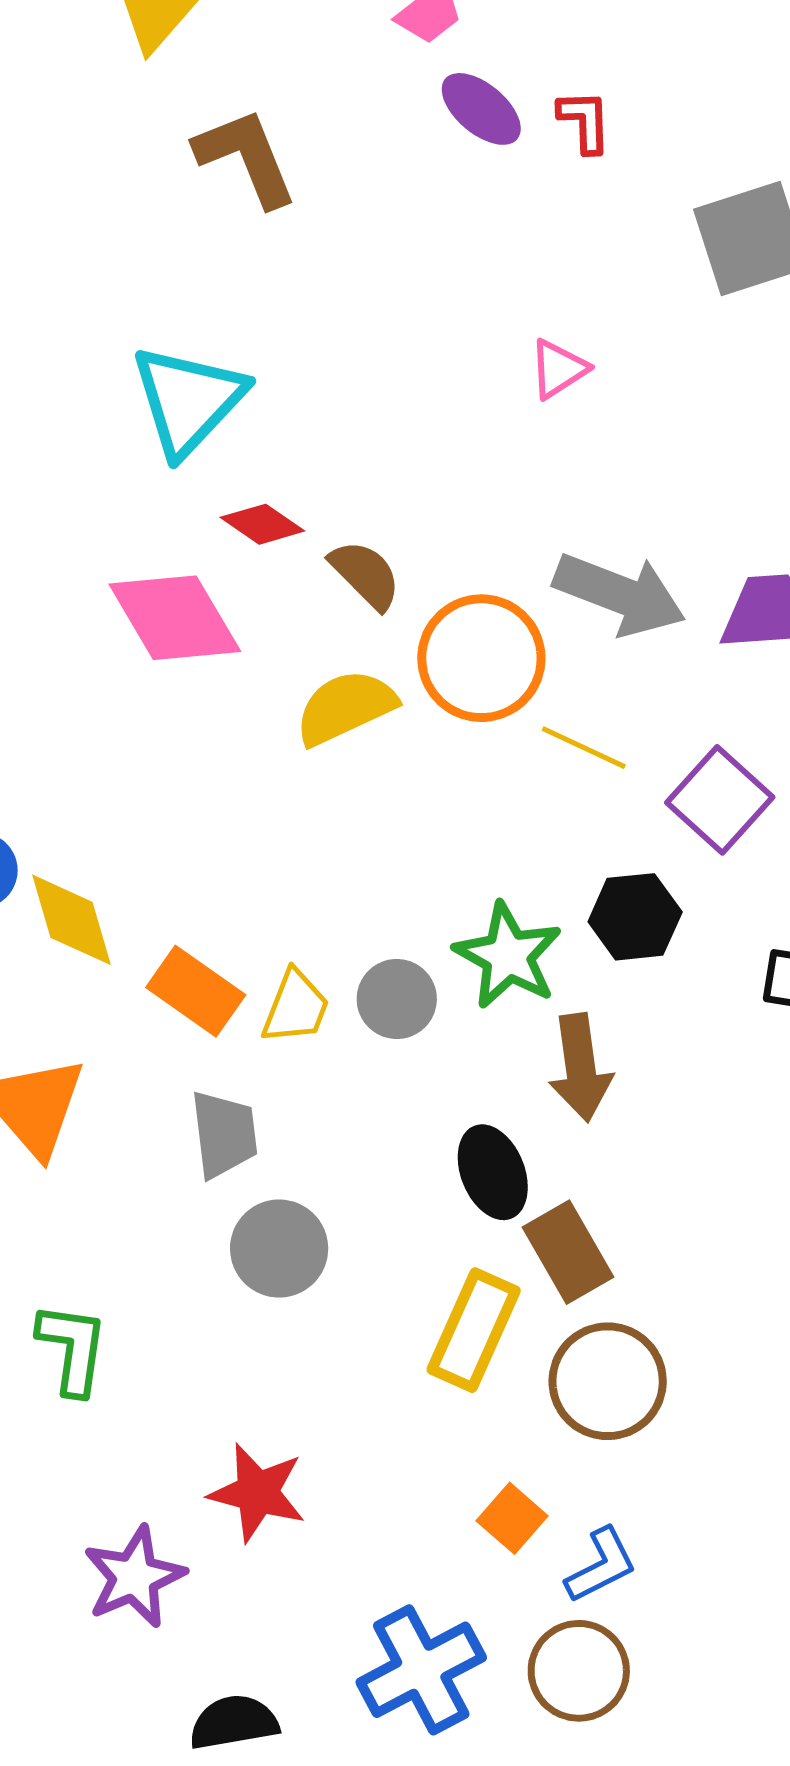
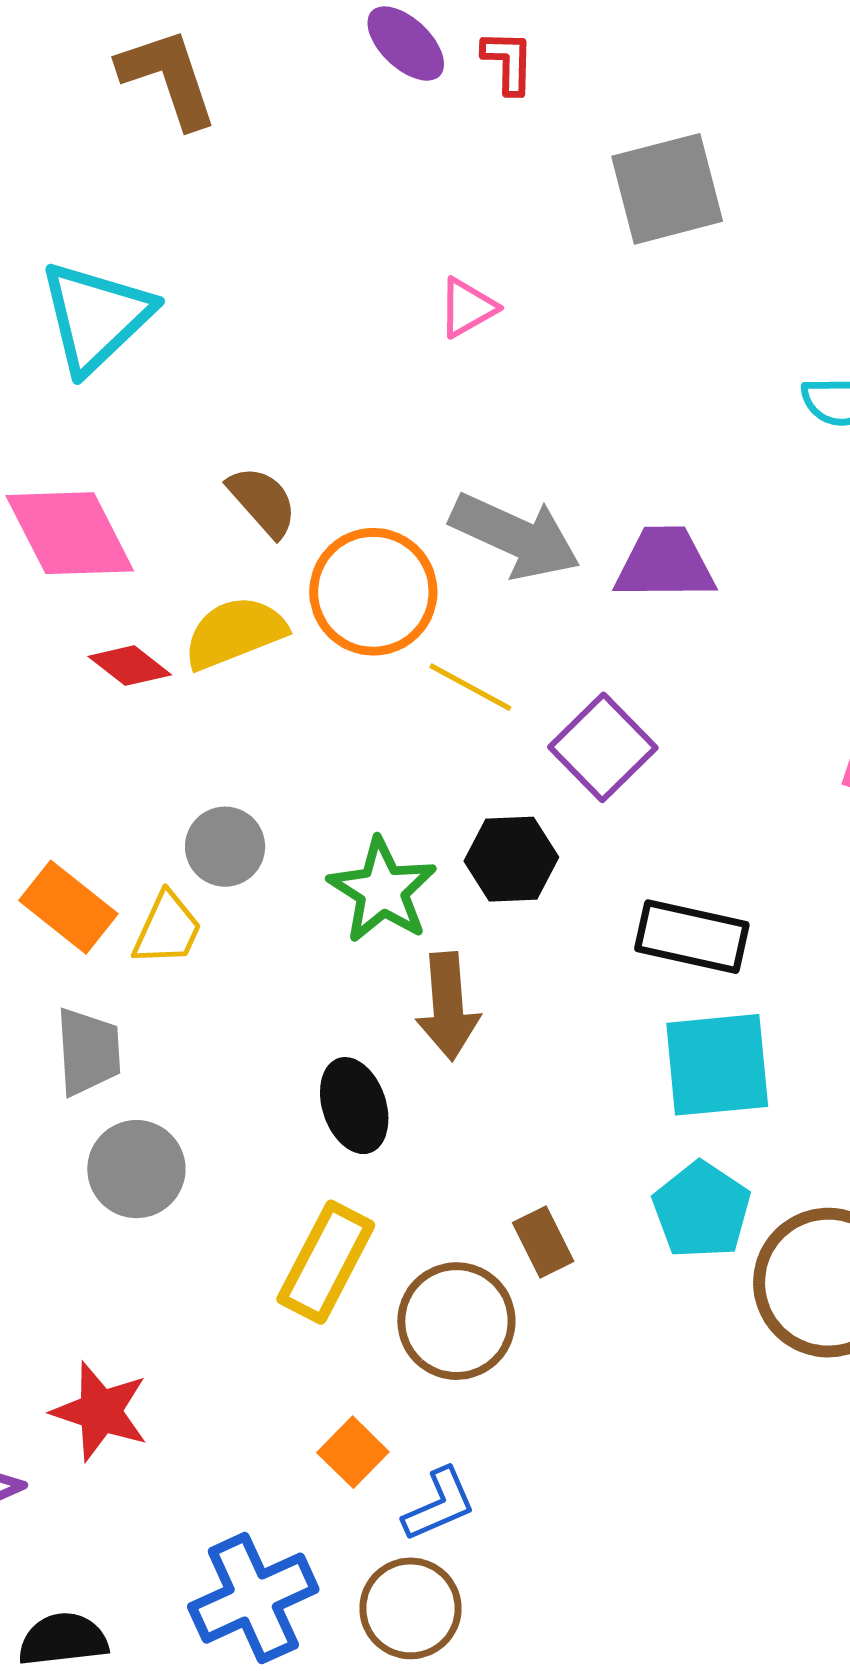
red diamond: (262, 524) -> (130, 666), moved
gray circle: (397, 999) -> (225, 847), moved
brown rectangle: (568, 1252) -> (543, 1242), moved, size x0.7

